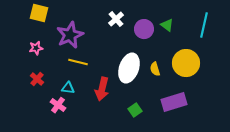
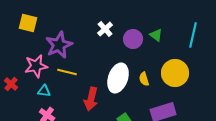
pink star: (36, 48) -> (36, 66), moved, size x1.6
red cross: (37, 79) -> (11, 84), moved
cyan triangle: (68, 88) -> (44, 91), moved

